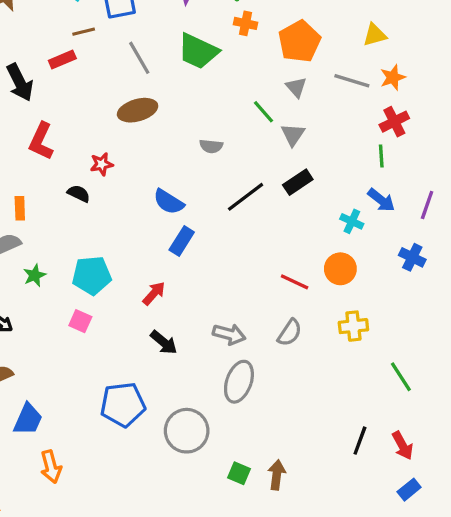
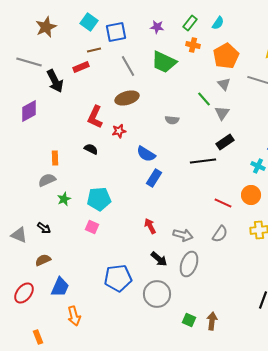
red L-shape: (41, 141) -> (95, 117), moved
red star: (102, 164) -> (119, 131), moved
black line: (246, 197) -> (203, 161), moved, turned 30
red arrow: (154, 293) -> (150, 226), moved, turned -70
black arrow: (164, 342) -> (159, 259), moved

